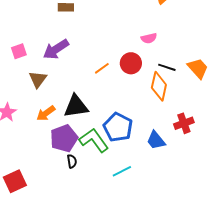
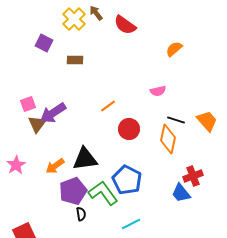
purple arrow: (56, 49) -> (53, 113), moved
red circle: (131, 63) -> (129, 129), moved
orange line: (102, 68) -> (108, 106), moved
brown triangle: (38, 79) -> (37, 124), moved
blue trapezoid: (156, 140) -> (181, 193), moved

